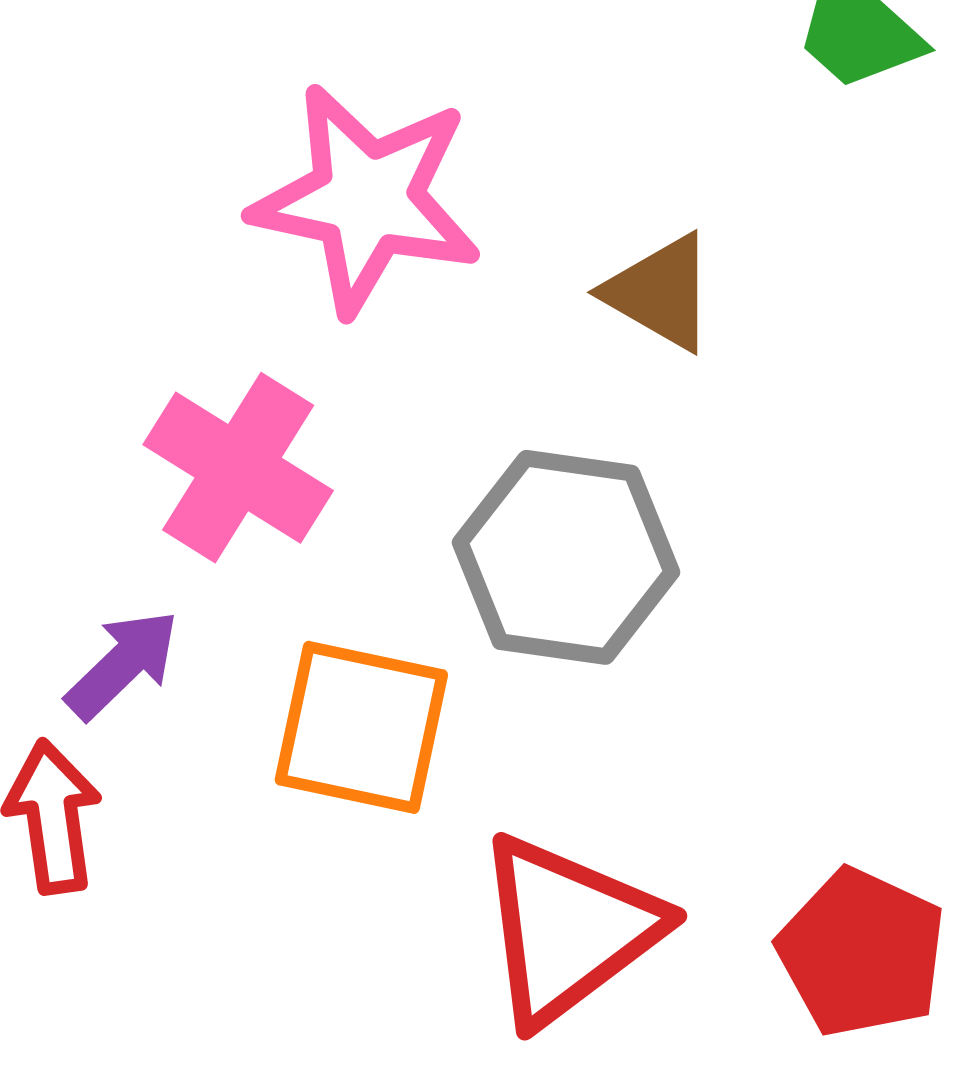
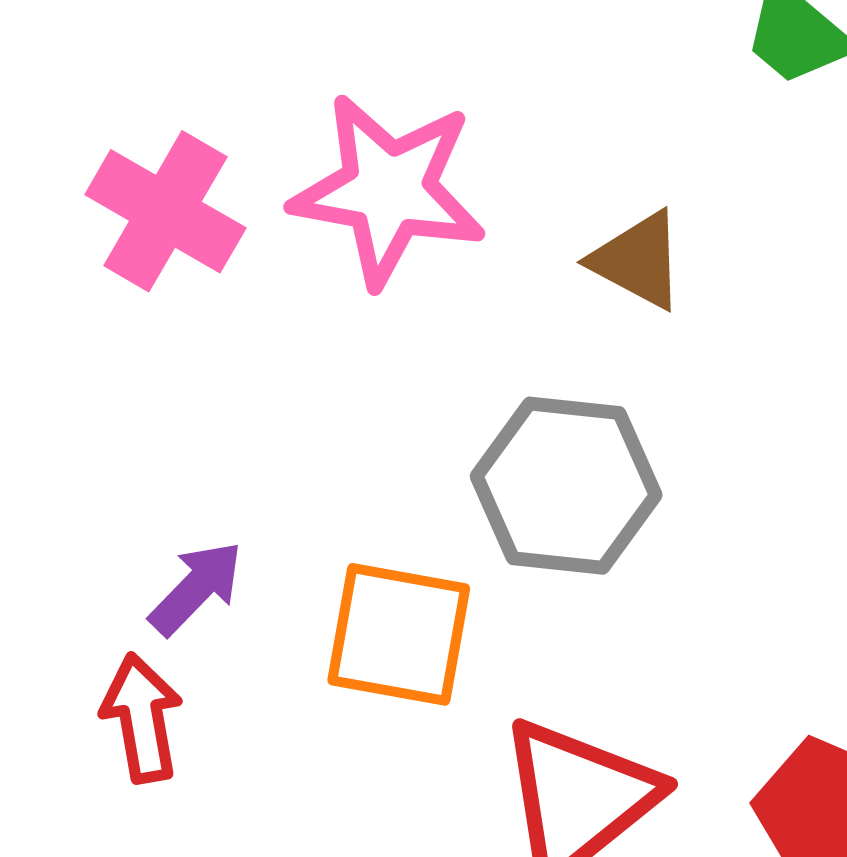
pink cross: (238, 468) -> (165, 211), moved

